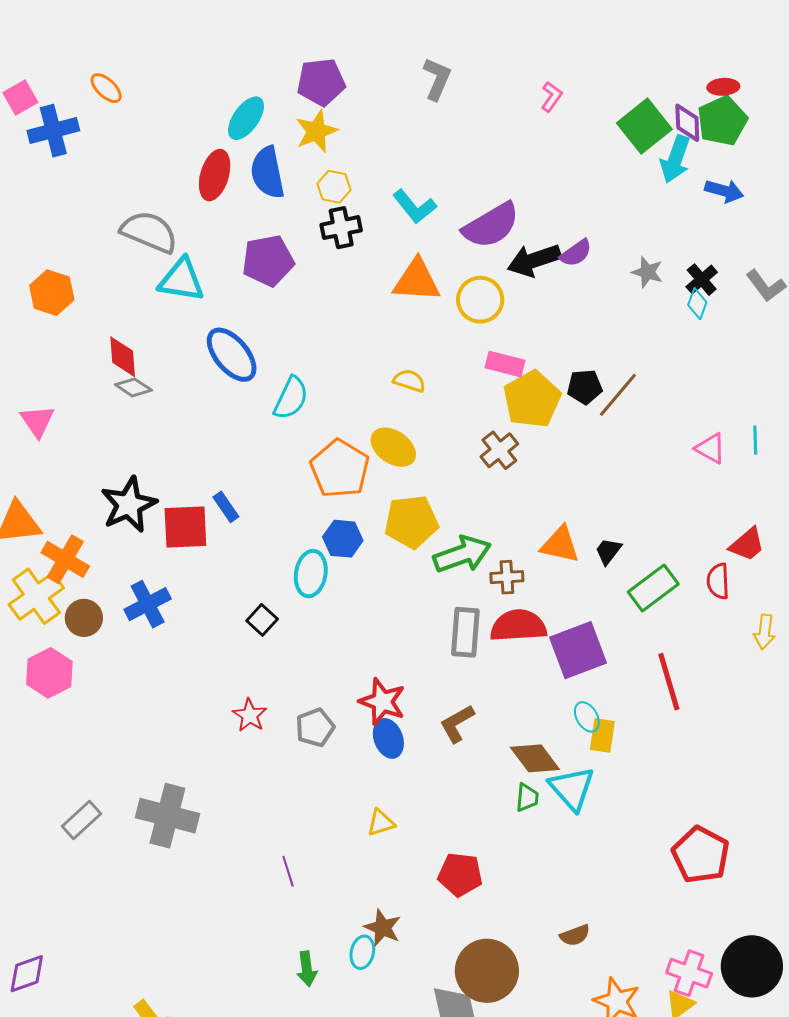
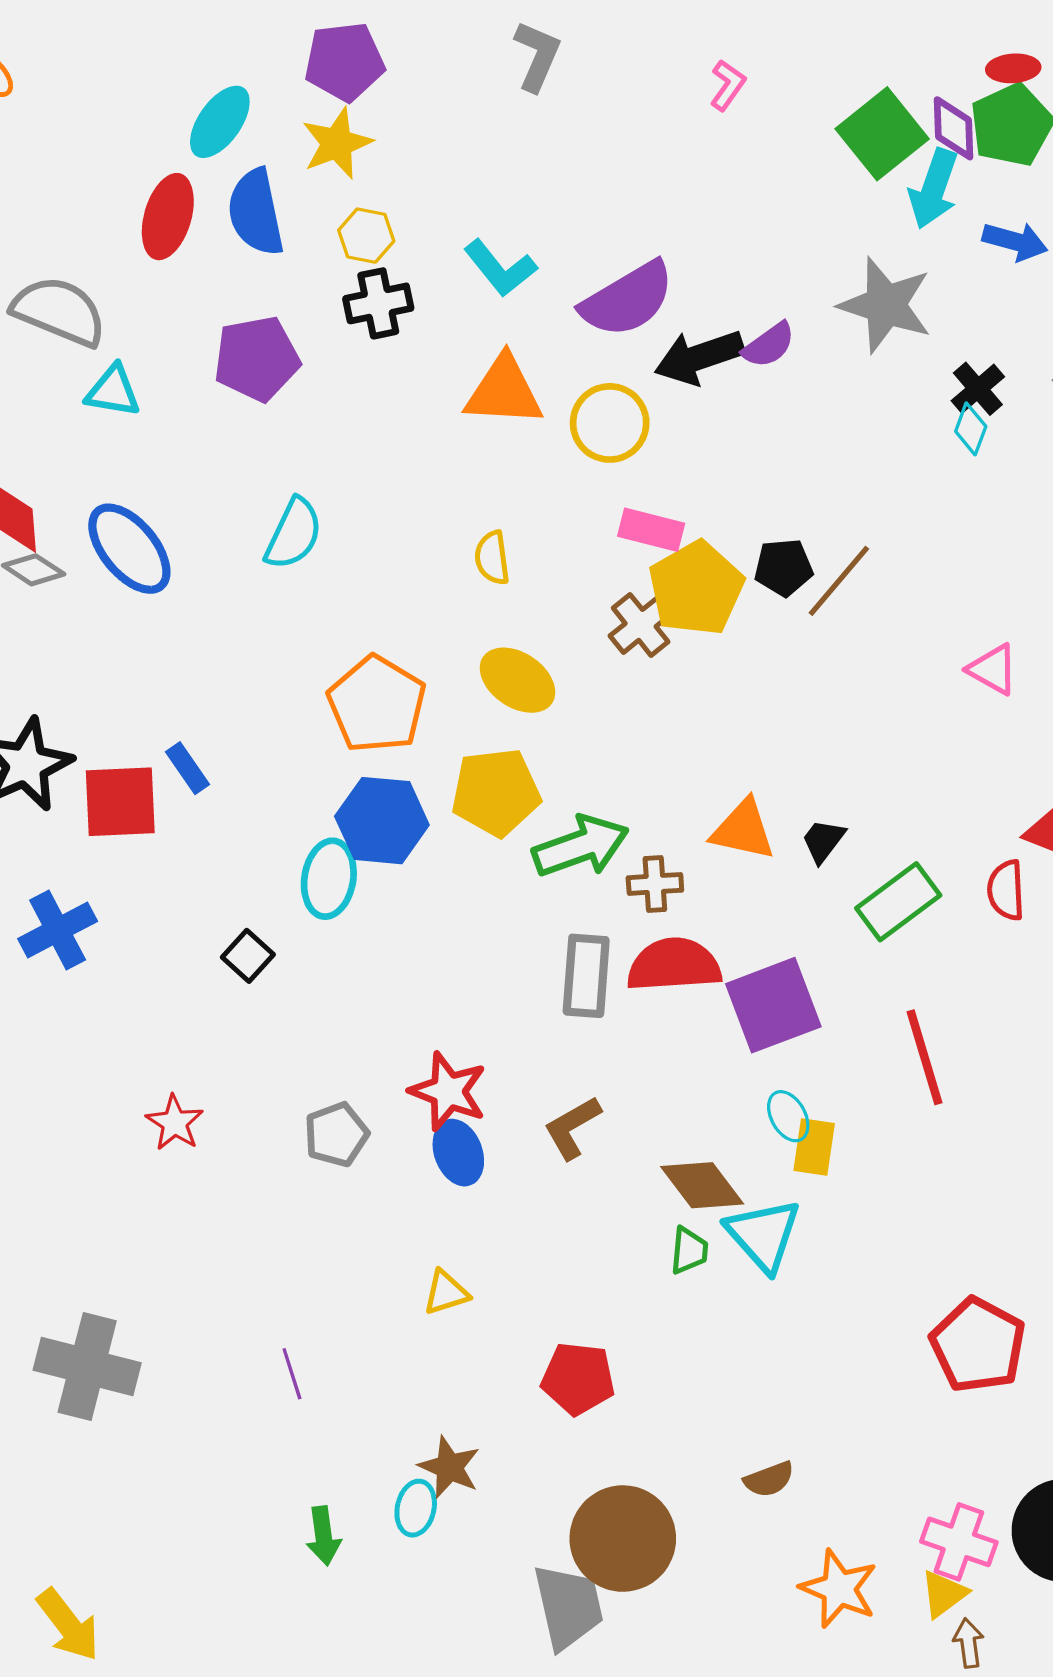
gray star: (647, 272) -> (886, 305), moved, size x1.8
cyan triangle: (181, 280) -> (113, 391), size x0.7
blue ellipse: (232, 355) -> (129, 549), moved
yellow semicircle: (409, 381) -> (492, 558), turned -116
cyan semicircle: (291, 398) -> (294, 534), moved
yellow ellipse: (393, 447) -> (517, 680), moved
brown cross: (499, 450) -> (641, 625), moved
blue hexagon: (343, 539) -> (382, 821), size x1.4
red star: (250, 715) -> (175, 1123), moved
gray cross: (167, 816) -> (87, 1366), moved

